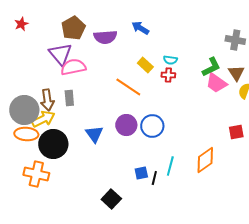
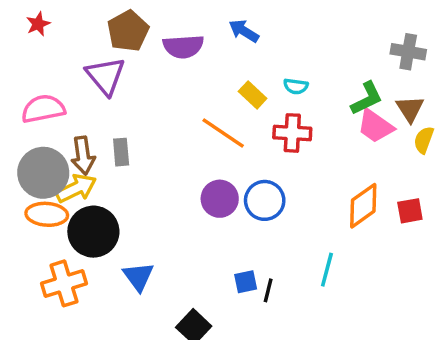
pink semicircle: (73, 67) -> (43, 109), moved
red cross: (168, 75) -> (292, 133), moved, size x1.5
blue triangle: (94, 134) -> (138, 277), moved
orange diamond: (205, 160) -> (363, 206), moved
cyan line: (170, 166) -> (327, 270), moved
orange cross: (36, 174) -> (64, 283), turned -30

